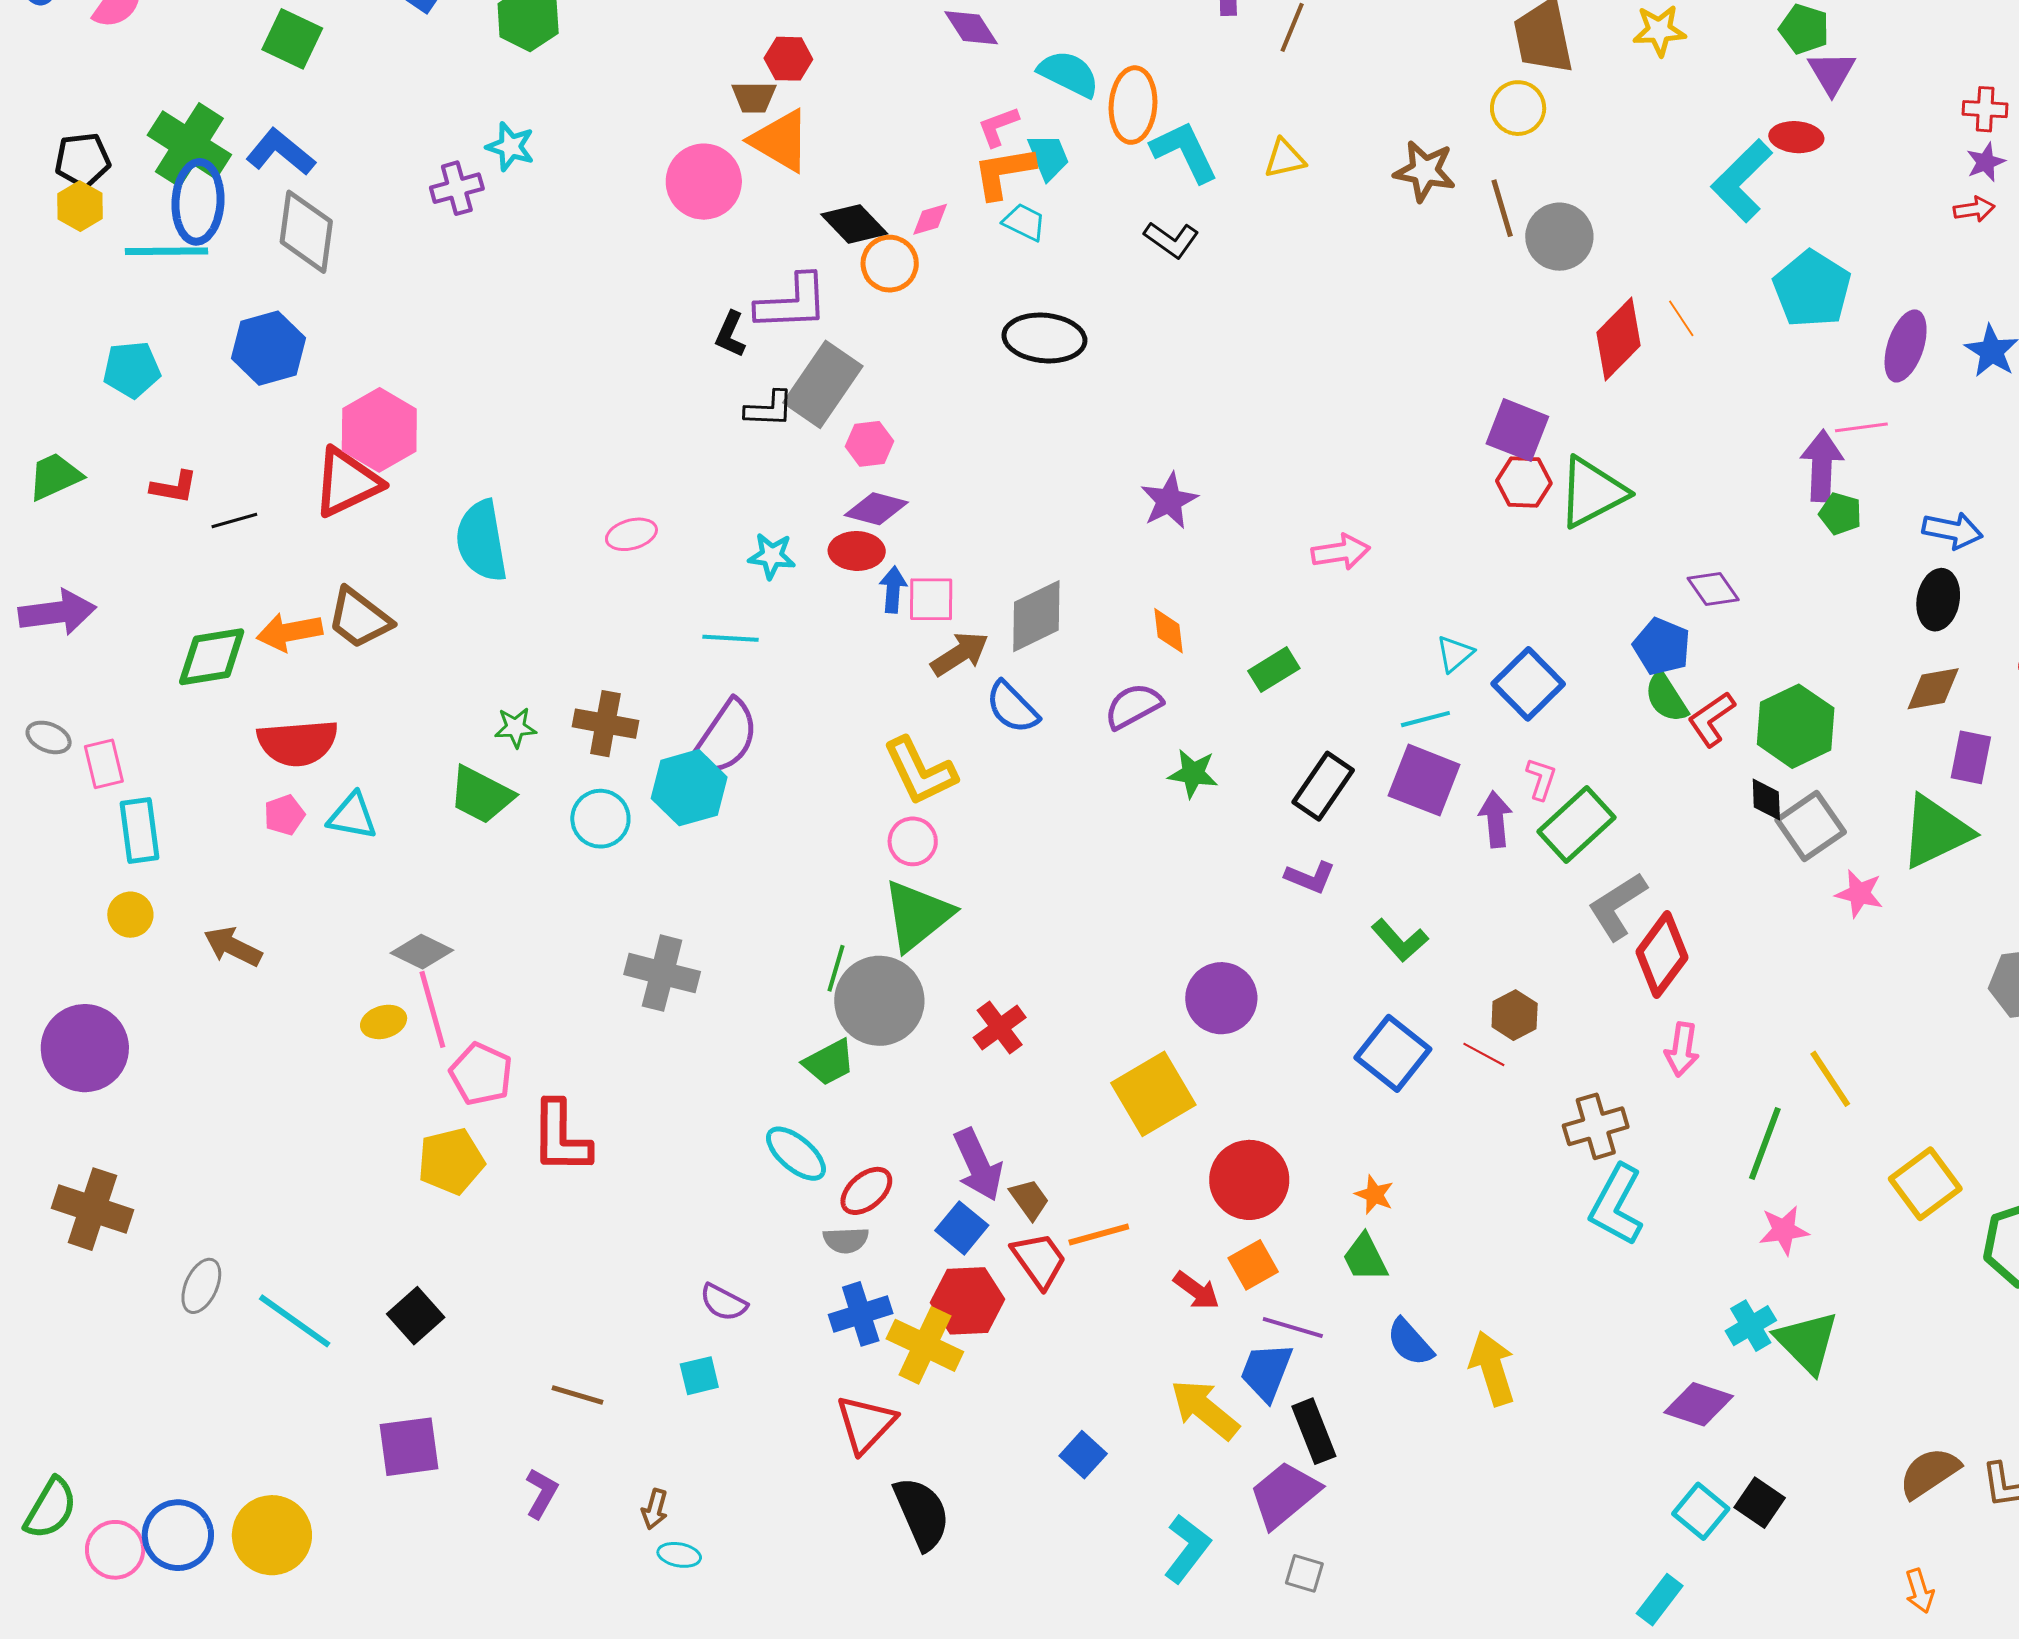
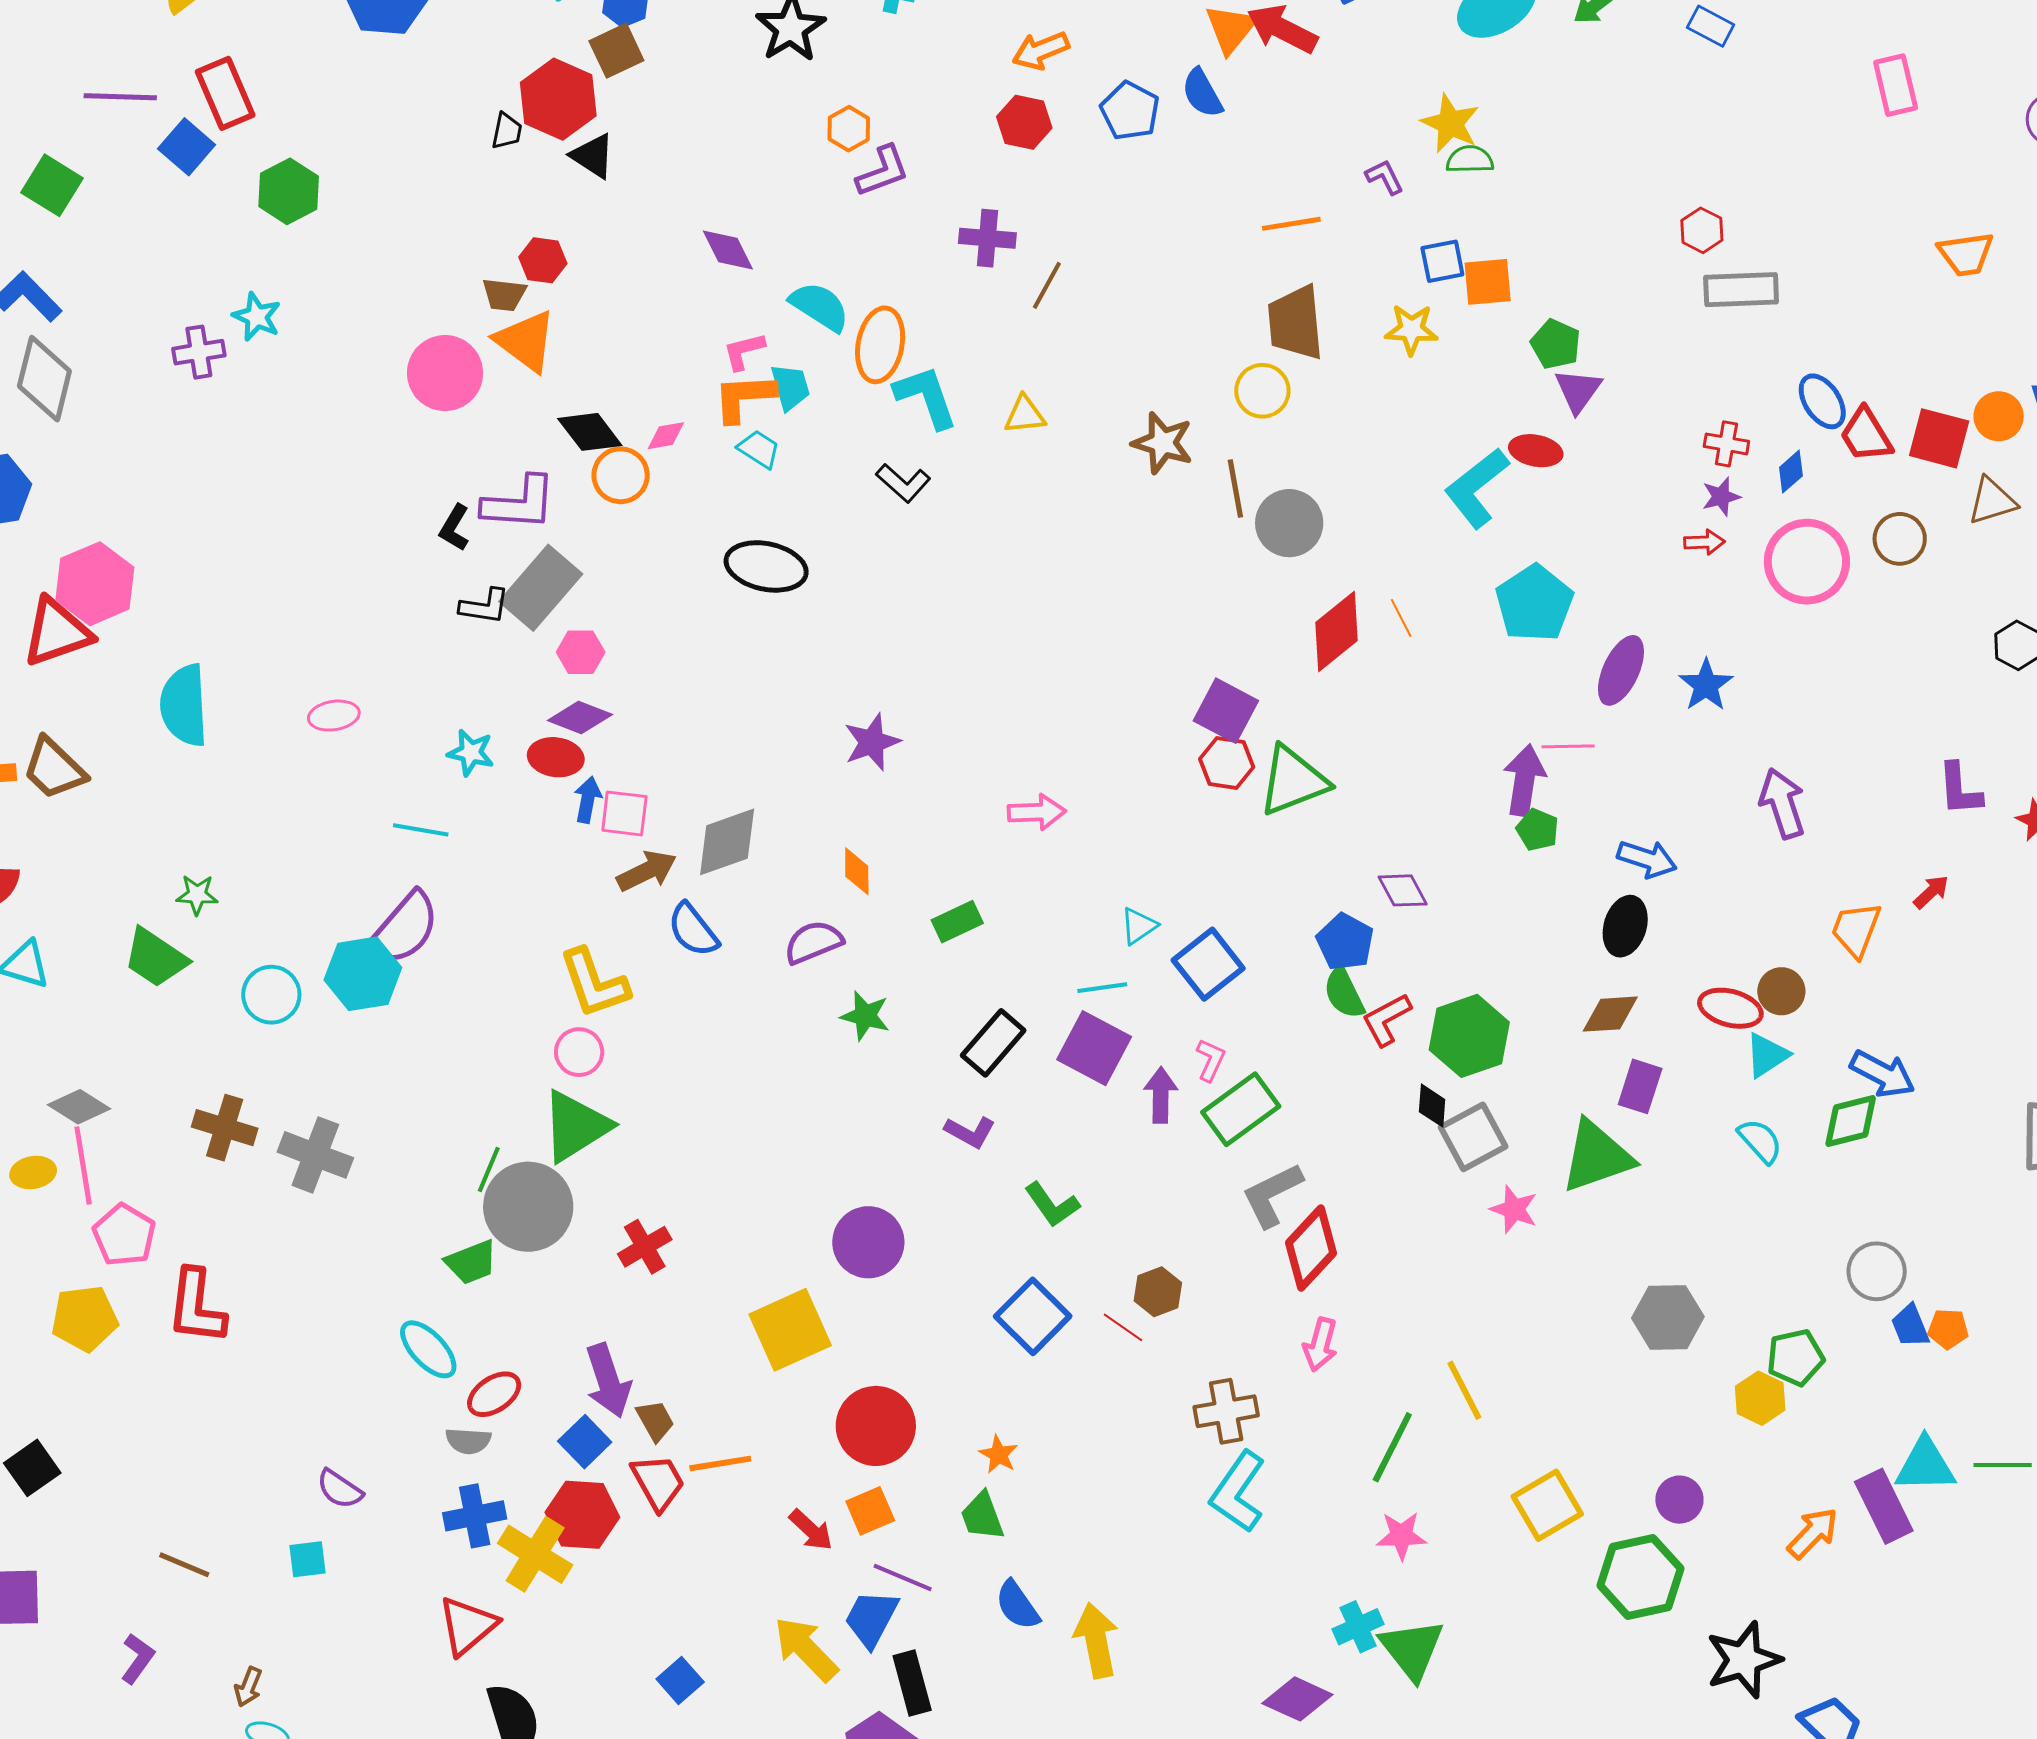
brown cross: (605, 724) -> (225, 1128), moved

